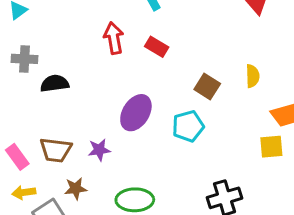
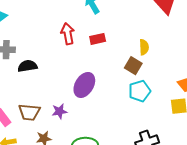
red rectangle: (157, 47) -> (98, 39), turned -42
yellow semicircle: (253, 76) -> (144, 47), moved
cyan pentagon: (188, 126) -> (140, 91), moved

